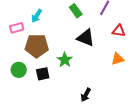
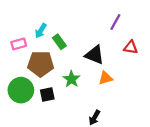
green rectangle: (76, 11) -> (59, 42), moved
orange triangle: (118, 59) -> (105, 78), moved
green circle: (19, 70) -> (21, 90), size x1.5

